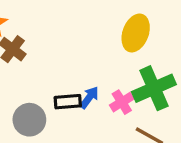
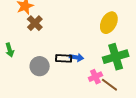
blue arrow: (89, 98) -> (77, 57), turned 56
pink cross: (122, 102) -> (95, 77), moved

